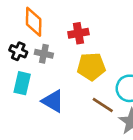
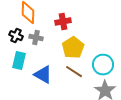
yellow pentagon: (91, 67) -> (73, 48), turned -30
brown line: (103, 105) -> (74, 72), moved

